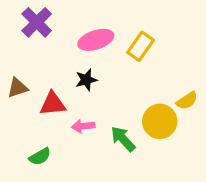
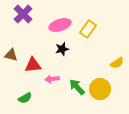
black star: (86, 80) -> (62, 49), moved
brown triangle: (18, 88) -> (11, 55), turned 32
yellow circle: (160, 121) -> (100, 89), moved

